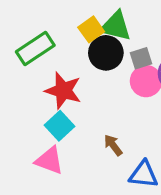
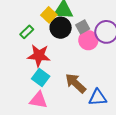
green rectangle: (35, 49) -> (27, 32), moved, size x0.6
brown arrow: (113, 145) -> (76, 83), size x1.6

